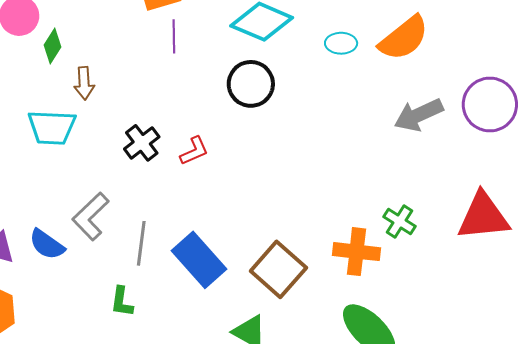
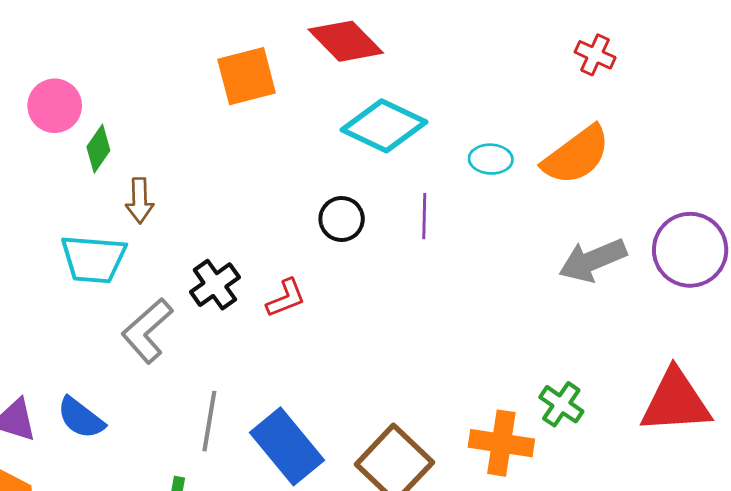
purple line: (174, 36) -> (424, 216), moved
black circle: (251, 84) -> (342, 219), moved, size x0.7
gray L-shape: (91, 216) -> (147, 331), moved

